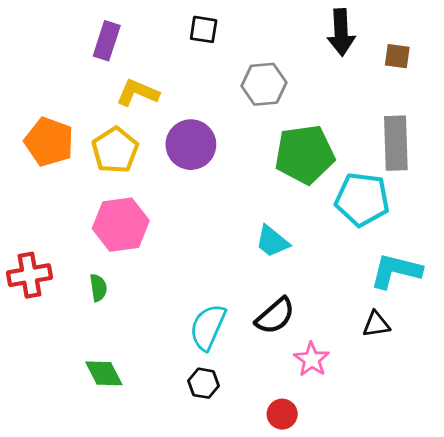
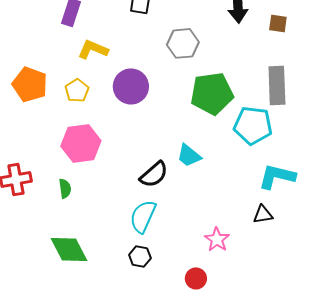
yellow pentagon: (115, 150) -> (77, 90), size x0.7
black semicircle: (275, 316) -> (154, 174), moved
green diamond: (104, 373) -> (69, 249), size x1.4

